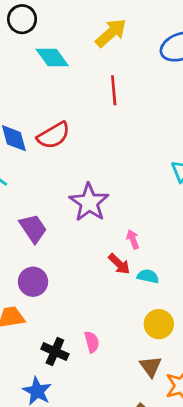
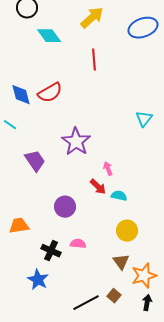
purple circle: (33, 282) -> (65, 207), moved
pink semicircle: (92, 342) -> (78, 244), turned -70

